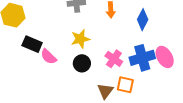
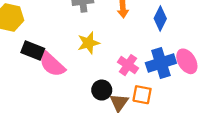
pink semicircle: (49, 57) -> (52, 64), size x1.4
black circle: (82, 63) -> (102, 90), moved

